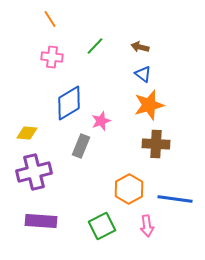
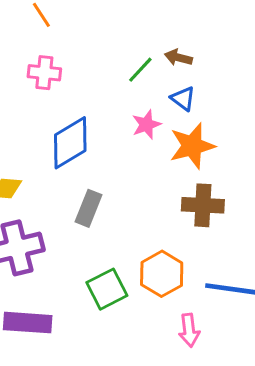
green line: (95, 46) -> (140, 70), moved
pink star: (101, 121) -> (146, 125), moved
green square: (102, 226) -> (107, 289), moved

